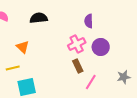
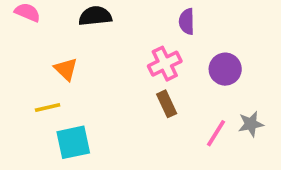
purple circle: (101, 47) -> (225, 69), moved
pink line: (91, 82) -> (216, 133), moved

